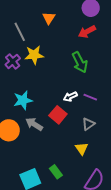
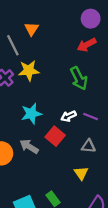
orange triangle: (49, 18) -> (32, 29), moved
cyan star: (23, 100) -> (31, 114), moved
gray triangle: (88, 124) -> (89, 146), turned 40

